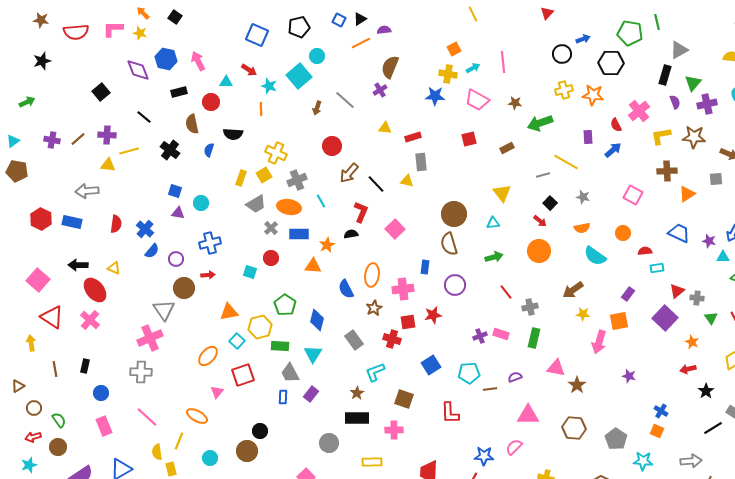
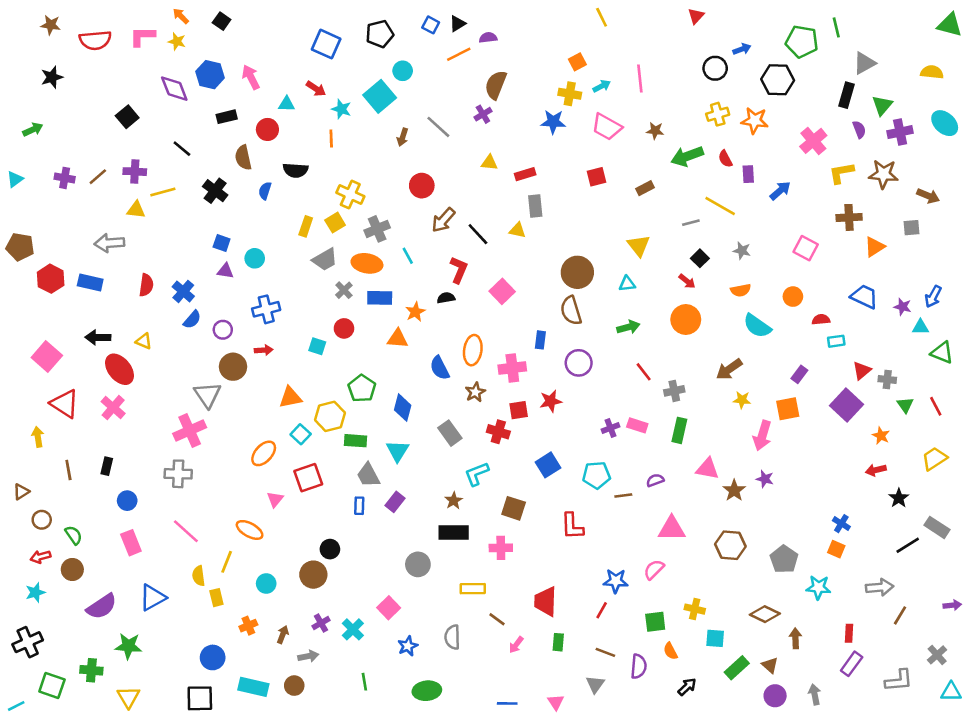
red semicircle: (616, 125) -> (725, 159), moved
brown pentagon: (17, 171) -> (20, 247), moved
purple star: (629, 376) -> (765, 479), moved

